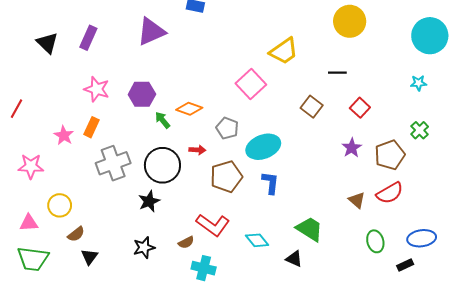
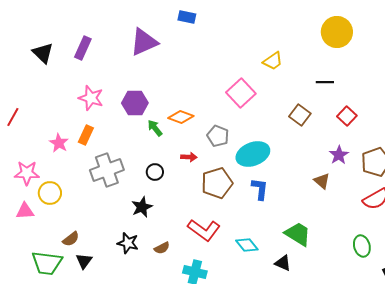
yellow trapezoid: (284, 51) -> (273, 61), size x0.7
black circle: (162, 165) -> (155, 172), size x0.5
brown triangle: (357, 200) -> (322, 181), moved
yellow circle: (60, 205) -> (50, 193), moved
pink triangle: (29, 223) -> (25, 211), moved
brown semicircle: (186, 242) -> (162, 248), moved
black star: (144, 248) -> (128, 243), moved, turned 30
green trapezoid: (33, 259) -> (47, 263), moved

